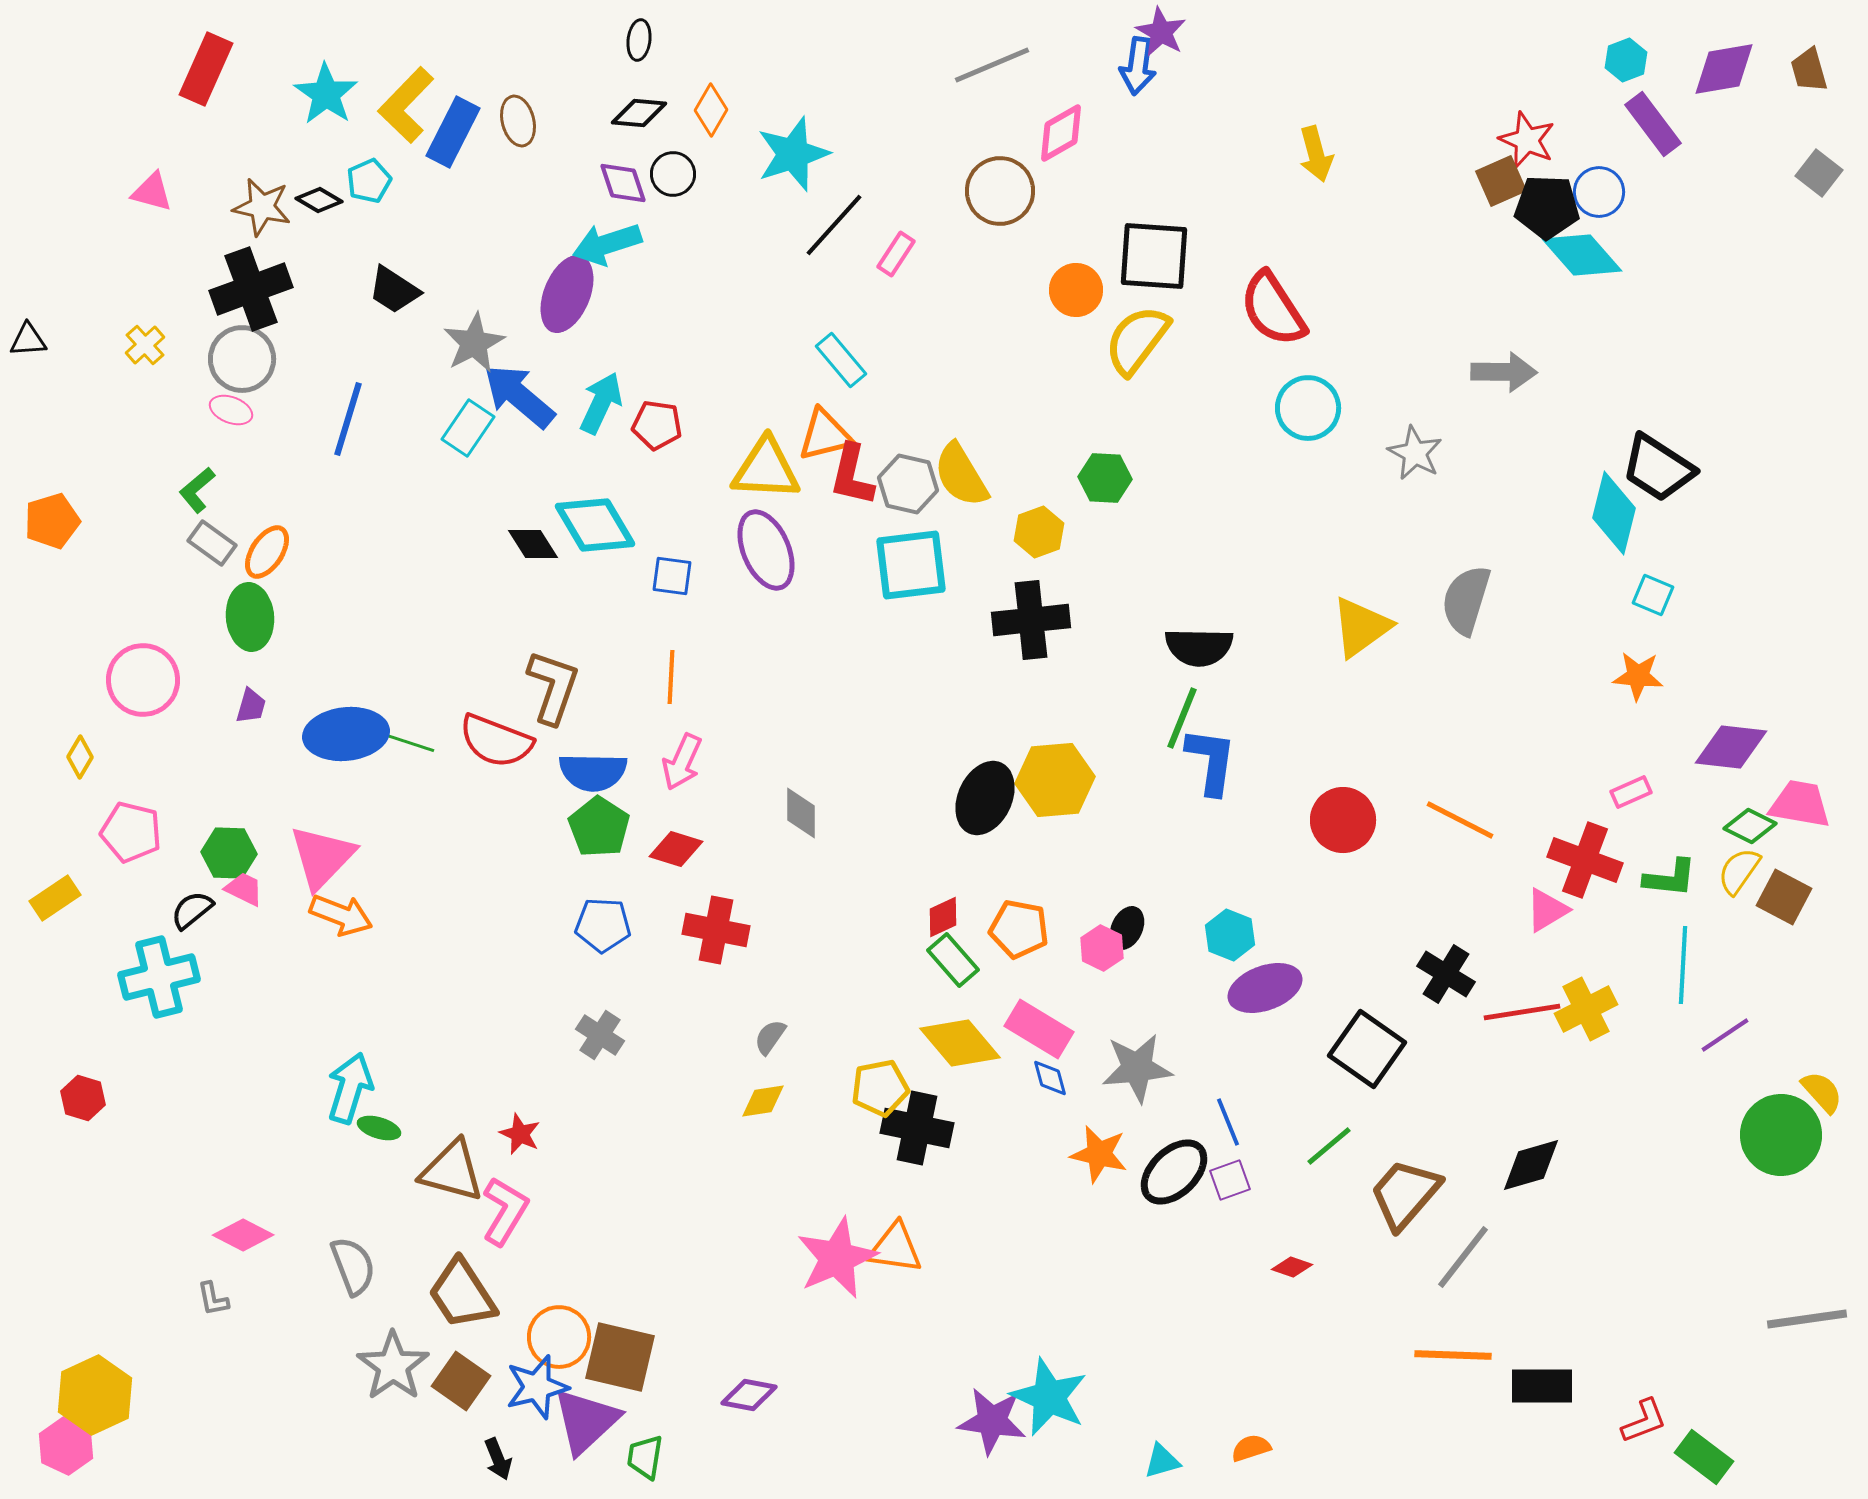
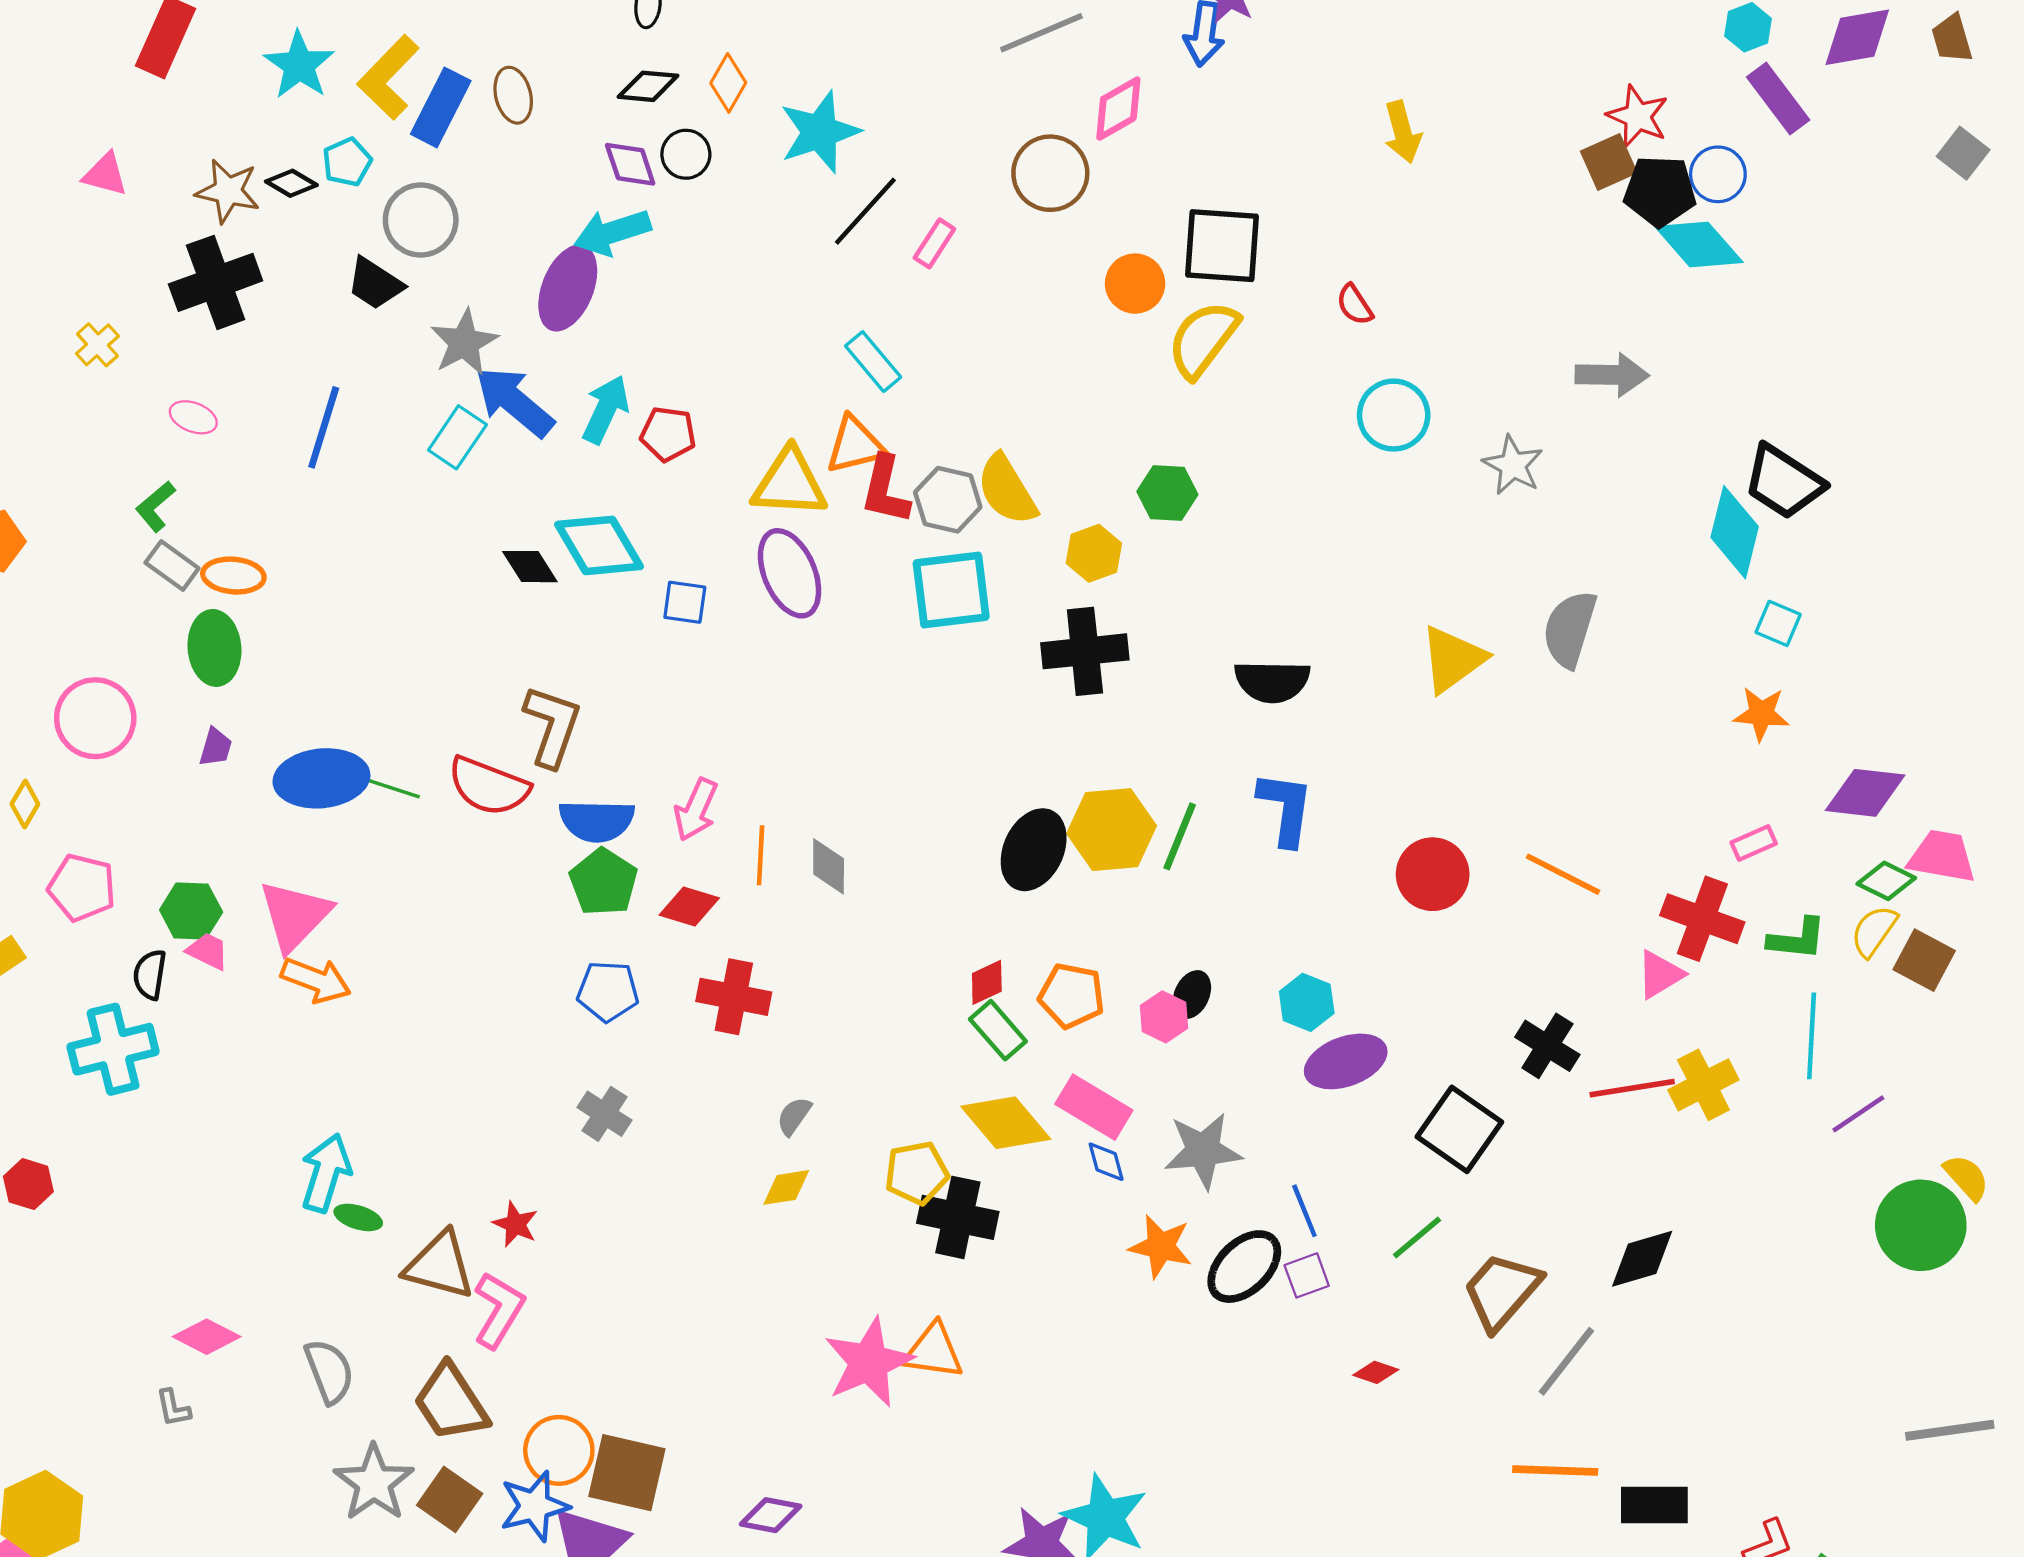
red semicircle: (1273, 309) -> (1355, 305), size x0.5
gray circle: (242, 359) -> (421, 220), moved
orange ellipse: (267, 552) -> (233, 576), turned 62
orange line: (671, 677) -> (761, 855), moved
green line: (1182, 718) -> (1180, 836), moved
black semicircle: (192, 910) -> (150, 975), turned -42

